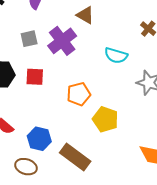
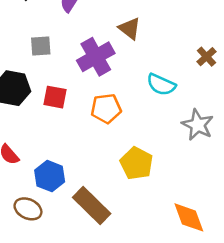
gray square: (29, 39) -> (41, 46), moved
orange pentagon: (79, 94) -> (106, 109), moved

